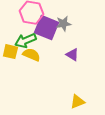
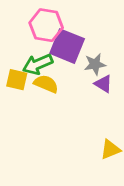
gray star: (63, 24) -> (95, 64), moved

